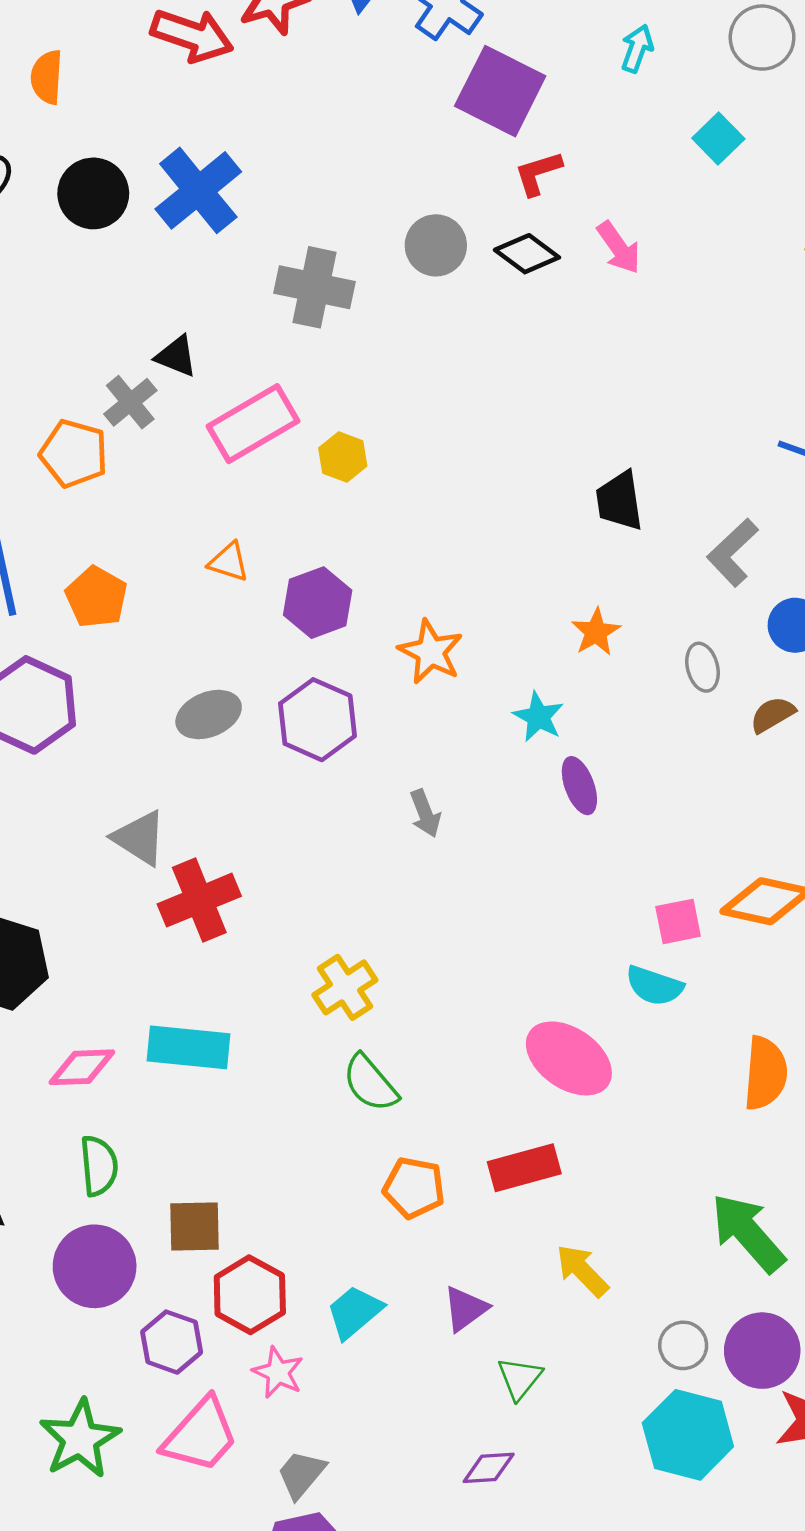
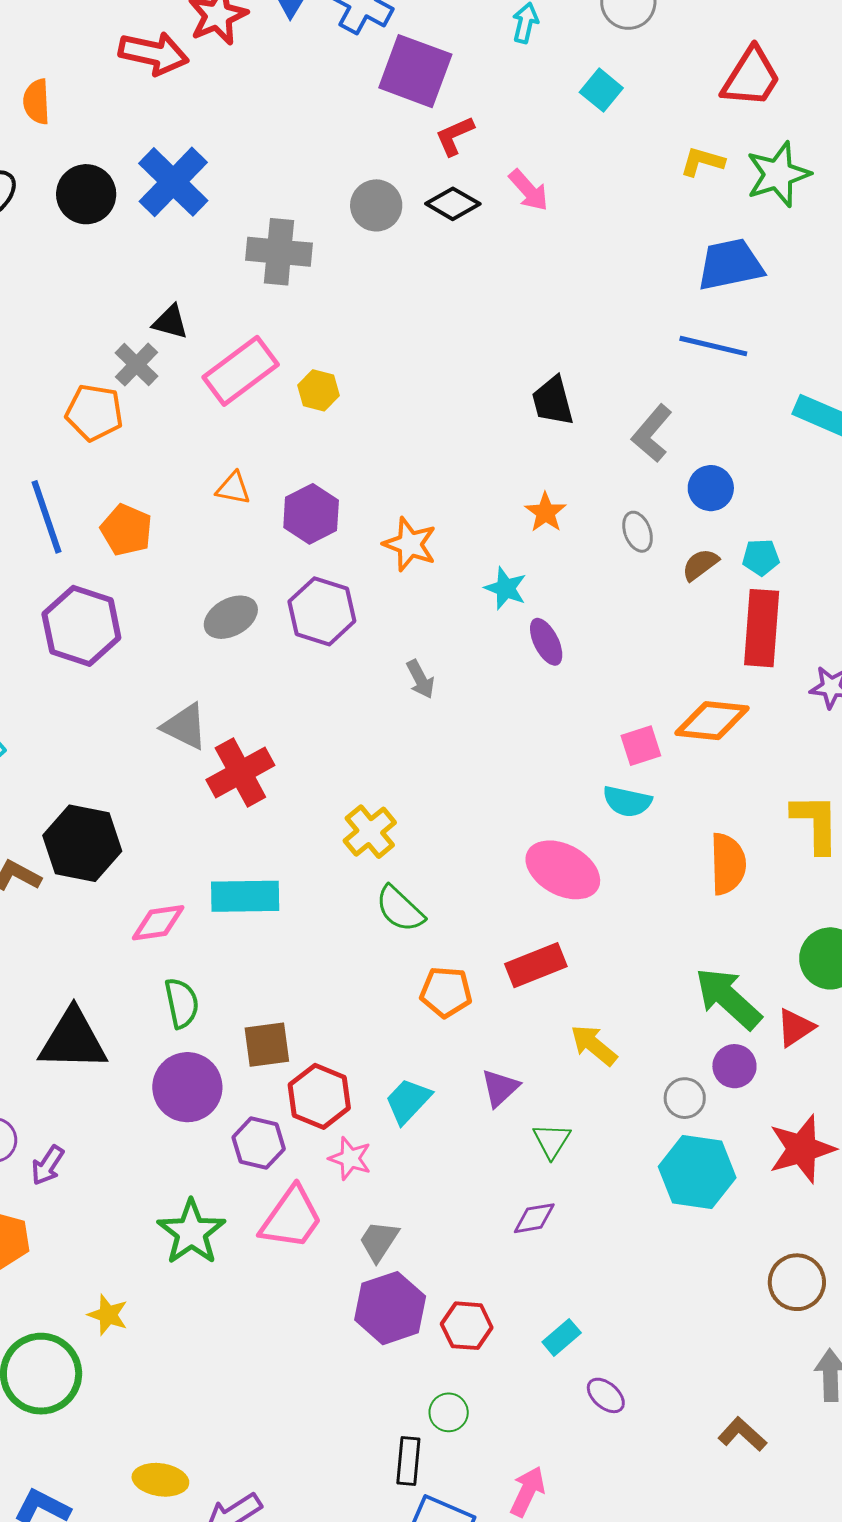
purple circle: (762, 1351) -> (734, 1066), moved, size x0.7

